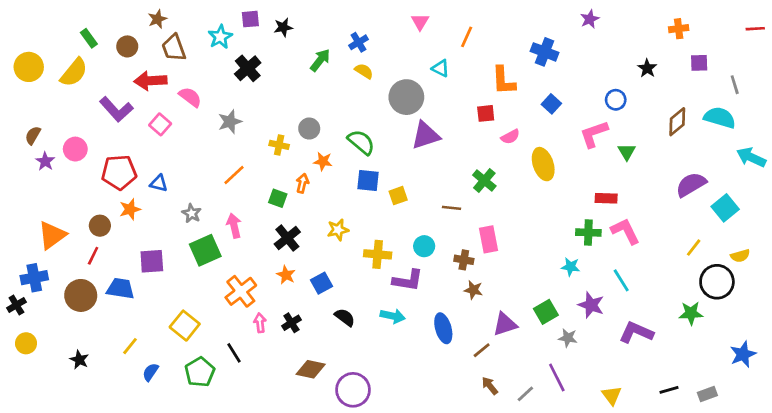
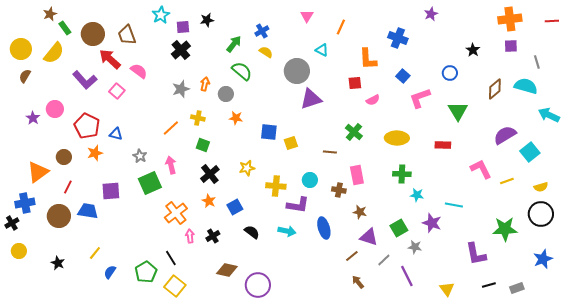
brown star: (157, 19) -> (50, 14), moved
purple square: (250, 19) -> (183, 27), moved
orange cross: (679, 29) -> (510, 19), moved, size x1.6
cyan star: (220, 37) -> (161, 15), moved
brown circle: (127, 46) -> (93, 34), size x1.5
red arrow: (151, 81) -> (110, 59), turned 45
gray star: (230, 122) -> (181, 89), moved
pink L-shape: (594, 134) -> (420, 98), moved
brown semicircle: (33, 135) -> (25, 76), moved
green semicircle: (361, 142) -> (242, 71), moved
yellow cross: (279, 145) -> (198, 118), moved
green triangle: (627, 152) -> (458, 111), size x1.5
yellow ellipse: (543, 164) -> (397, 138), moved, turned -70
red pentagon: (119, 172) -> (87, 126), turned 30
orange arrow: (302, 183) -> (205, 84), moved
brown circle: (100, 226) -> (64, 157), moved
pink L-shape: (625, 231) -> (481, 169), moved
green cross: (588, 232) -> (402, 174), moved
yellow line: (694, 248) -> (507, 181), turned 32
cyan line: (621, 280) -> (454, 205), turned -48
black circle: (717, 282) -> (541, 214), moved
brown star: (473, 290) -> (360, 212), moved
green star: (691, 313) -> (505, 229), size x1.4
purple triangle: (505, 324) -> (369, 237), turned 36
yellow square: (185, 326) -> (175, 286), moved
blue ellipse: (443, 328) -> (324, 228), moved
purple L-shape: (636, 332) -> (476, 254), moved, turned -125
gray line: (525, 394) -> (384, 260), moved

